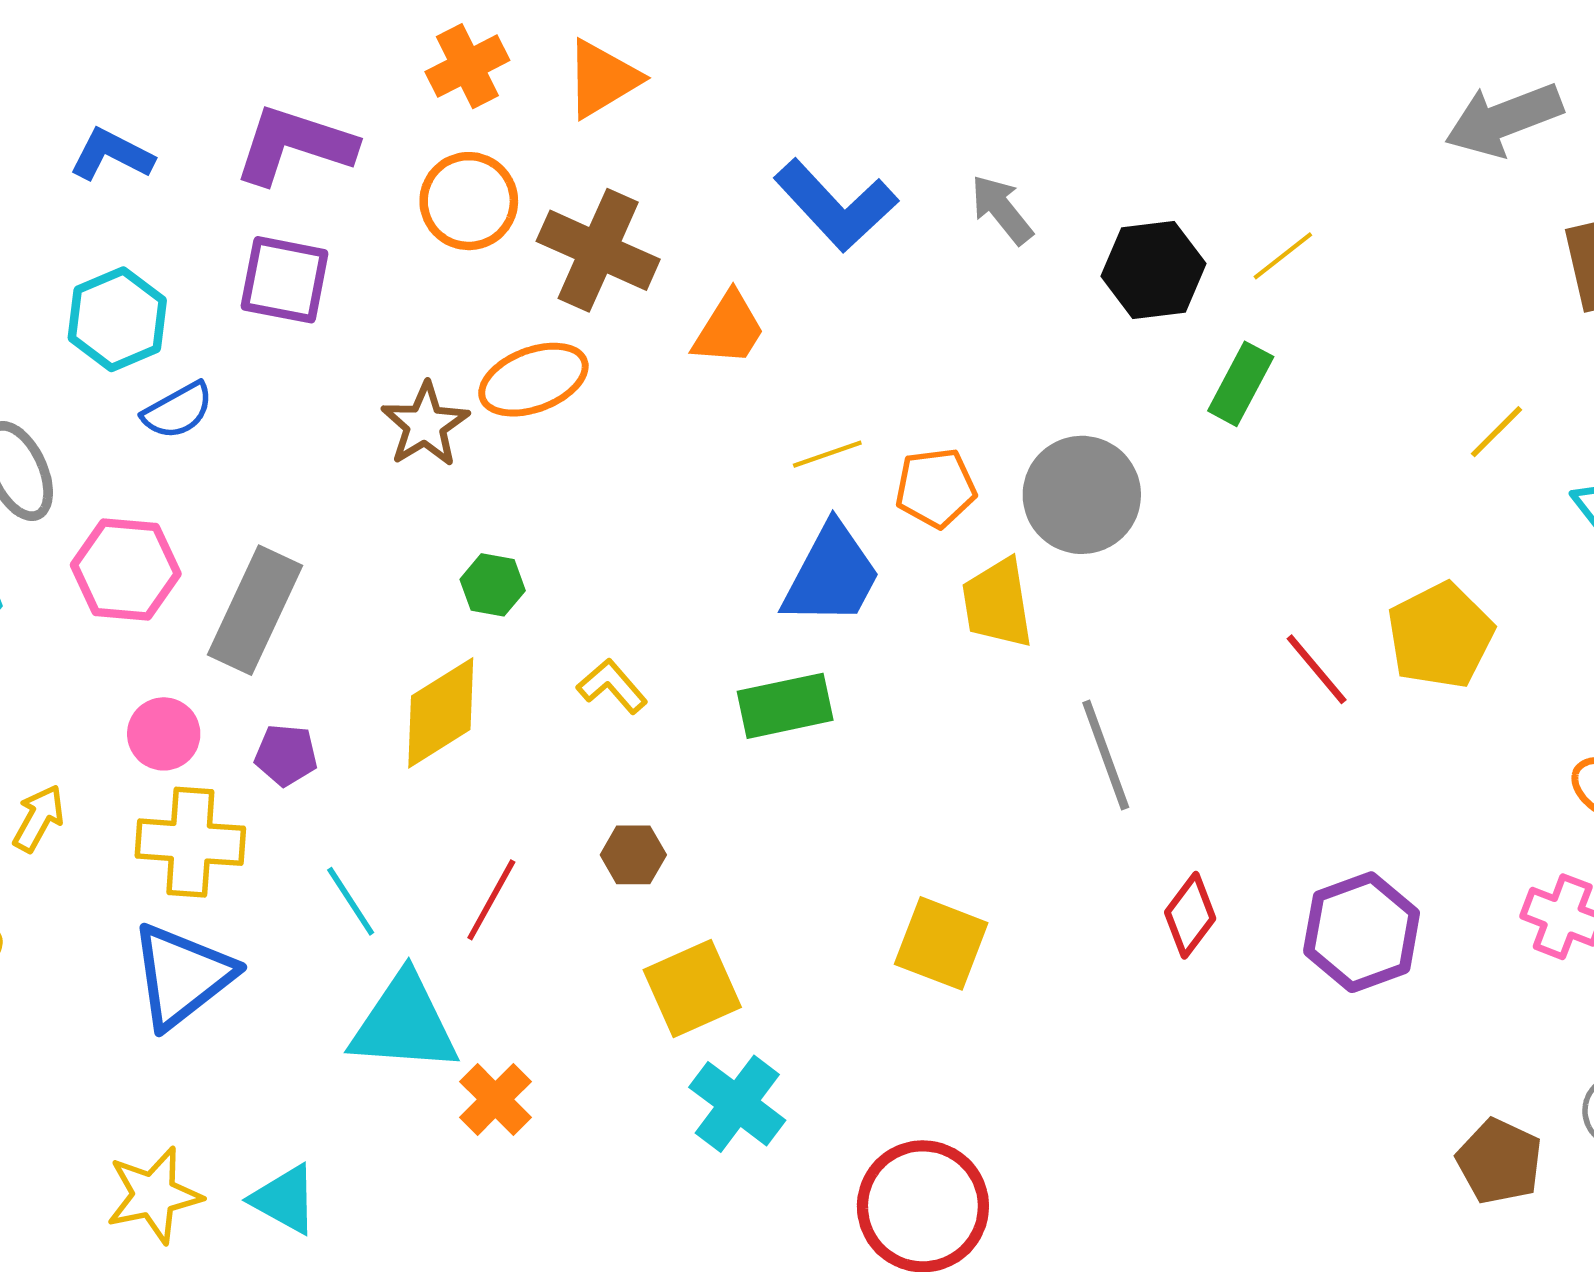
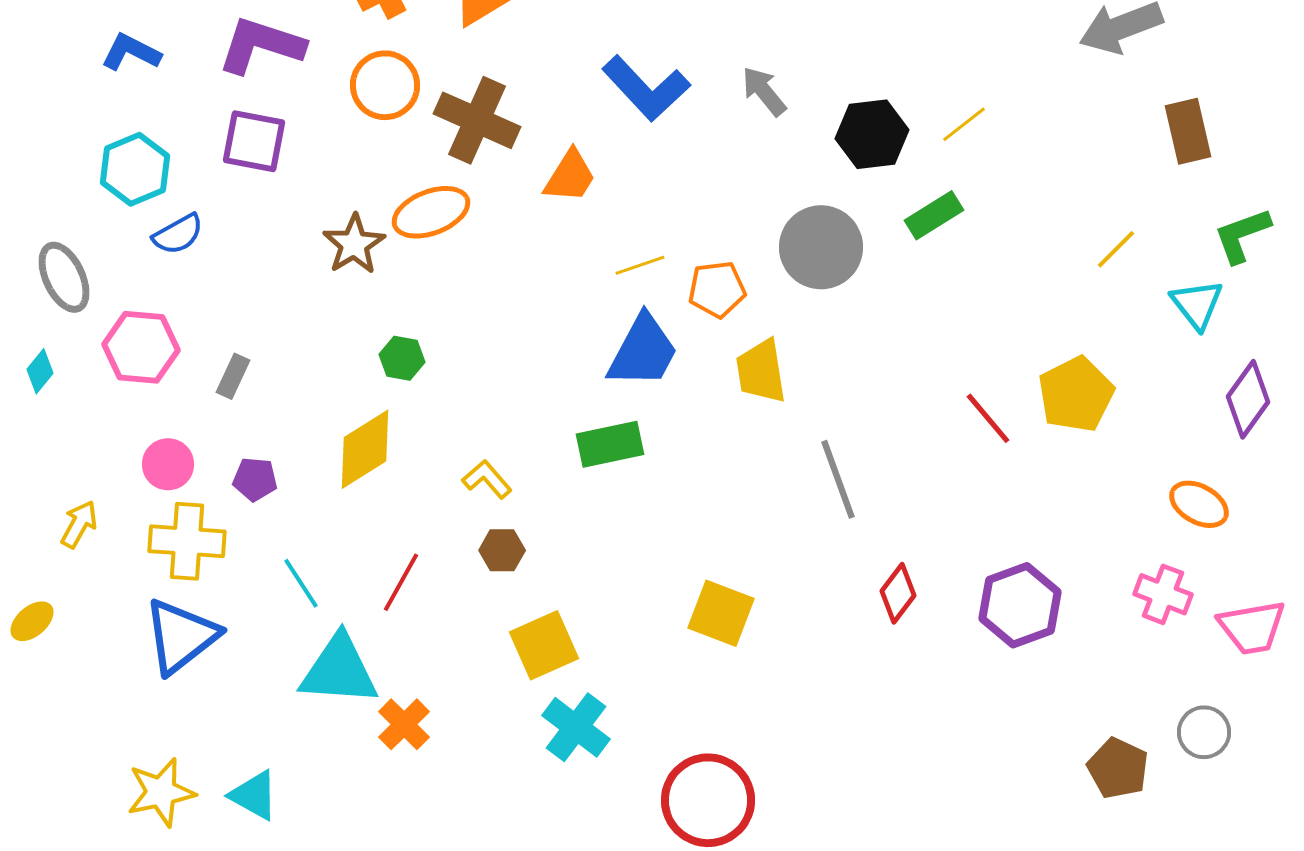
green rectangle: (1241, 384) -> (934, 215), turned 30
gray circle: (1082, 495) -> (821, 247), moved
gray rectangle: (255, 610) -> (233, 376), size x0.5
yellow L-shape: (612, 686) -> (487, 479), moved

